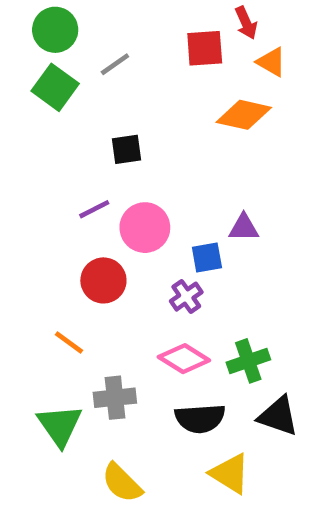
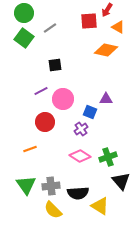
red arrow: (246, 23) -> (107, 10), turned 56
blue square: (207, 257) -> (90, 112), turned 32
orange line: (69, 343) -> (30, 149), turned -56
gray cross: (115, 398) -> (51, 186), moved
black triangle: (278, 416) -> (121, 181), turned 30
black semicircle: (200, 418) -> (78, 193), moved

